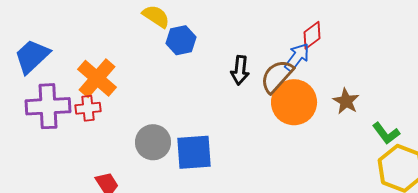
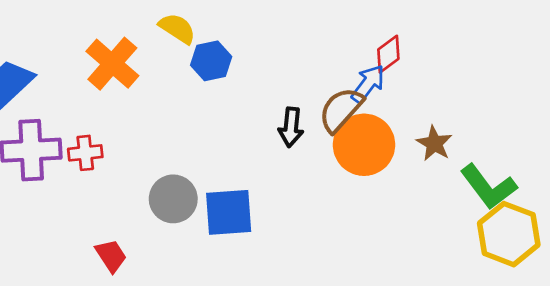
black arrow: (240, 70) -> (291, 127), moved
orange cross: (97, 78) -> (112, 64), moved
green L-shape: (386, 133) -> (488, 187), size x1.5

